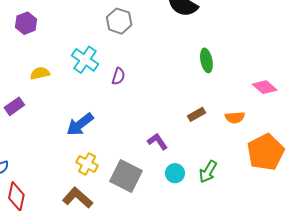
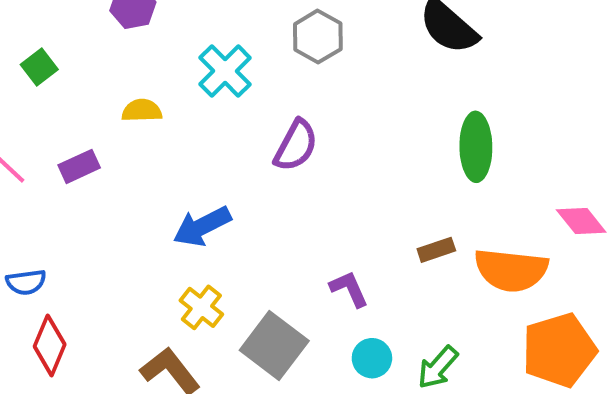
cyan cross: (85, 60) -> (225, 71), moved
green ellipse: (206, 60) -> (476, 147), size x1.4
purple semicircle: (118, 76) -> (296, 145), size x1.5
orange semicircle: (235, 117) -> (511, 270), size x1.8

